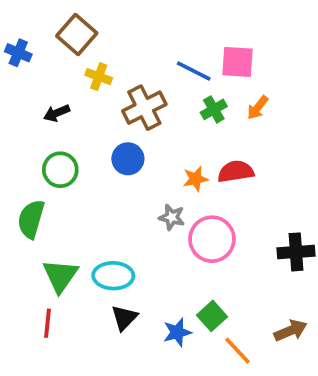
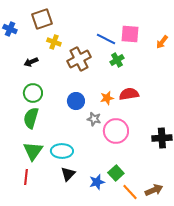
brown square: (77, 35) -> (42, 19), turned 30
orange arrow: (258, 108) -> (162, 42), moved
blue circle: (128, 159) -> (76, 101), moved
green semicircle: (31, 219) -> (31, 118), moved
brown arrow: (291, 331) -> (154, 190), moved

